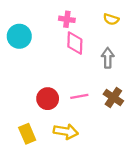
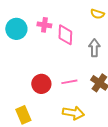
pink cross: (67, 19) -> (44, 25), moved
yellow arrow: (66, 132) -> (73, 113), moved

